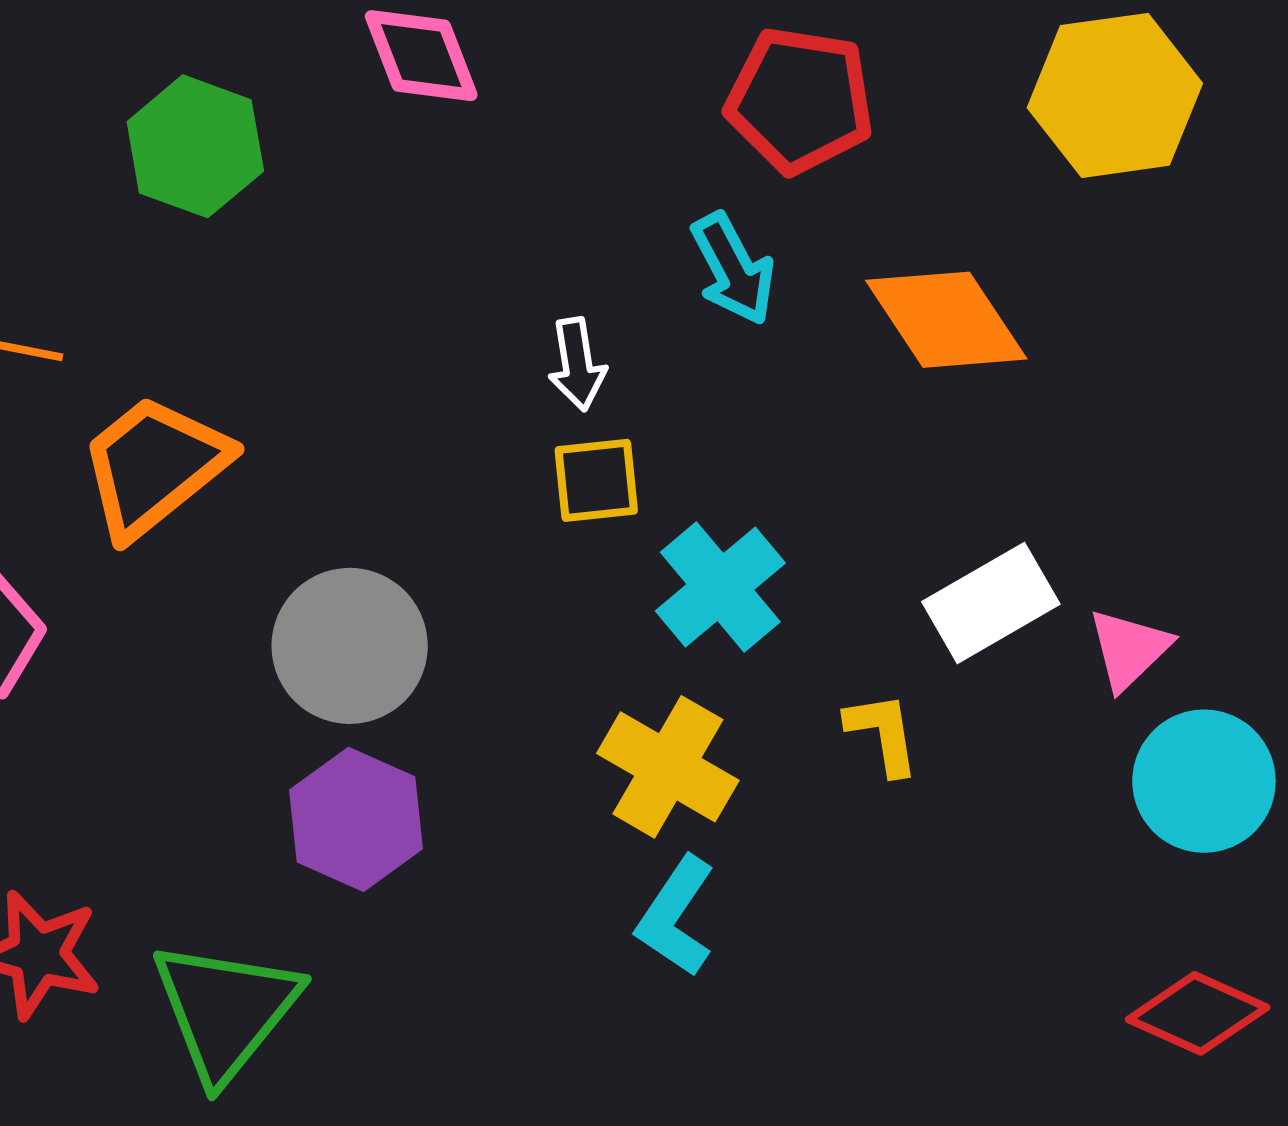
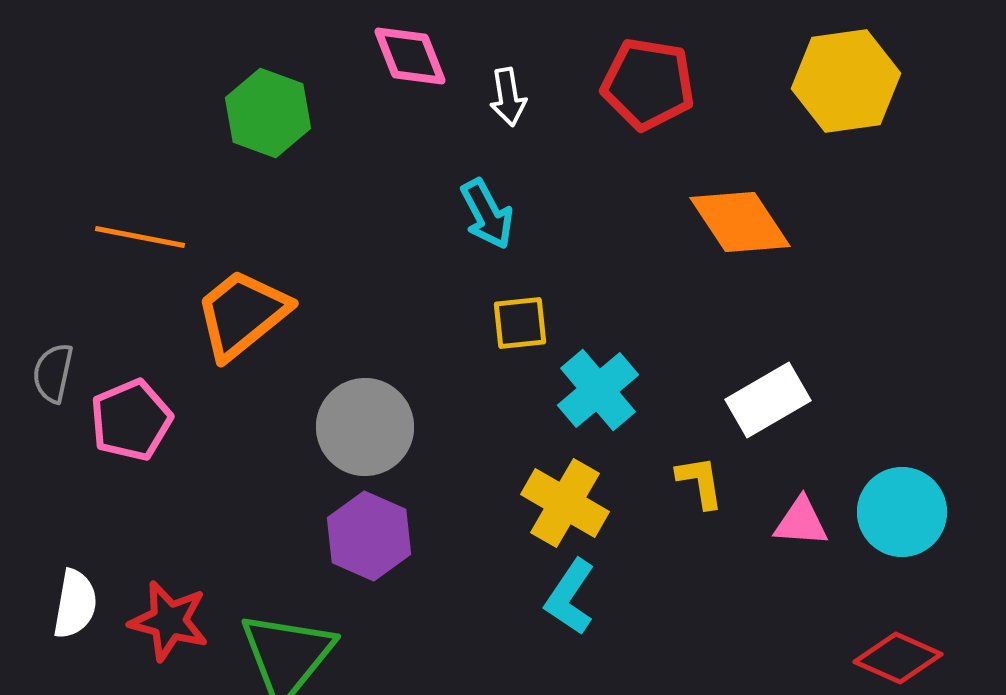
cyan arrow: (733, 269) -> (487, 214), moved
white arrow: (577, 364) -> (508, 97), moved
pink triangle: (1129, 649) -> (801, 522), moved, turned 48

